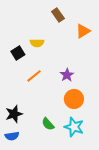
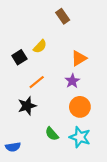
orange triangle: (83, 31) -> (79, 58), moved
yellow semicircle: (37, 43) -> (40, 46), turned -48
black star: (14, 114) -> (27, 106), moved

